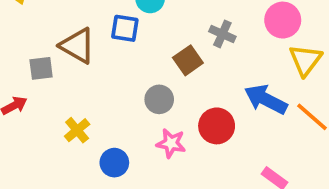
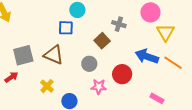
brown triangle: (77, 46) -> (54, 55), moved
gray square: (41, 68) -> (23, 55), size x1.5

